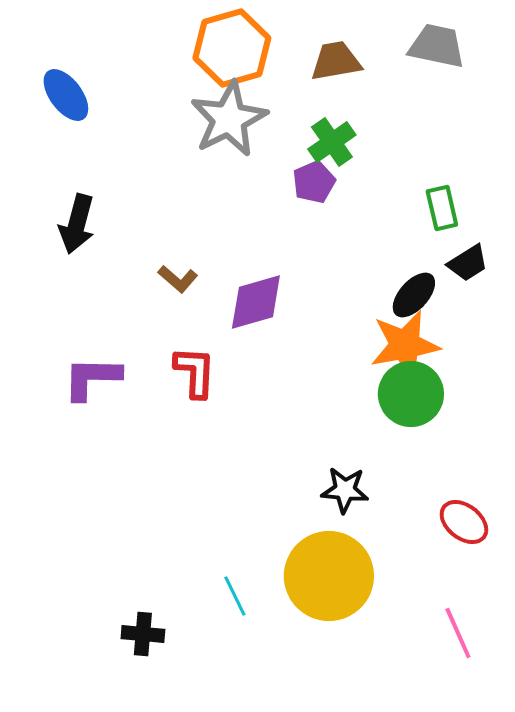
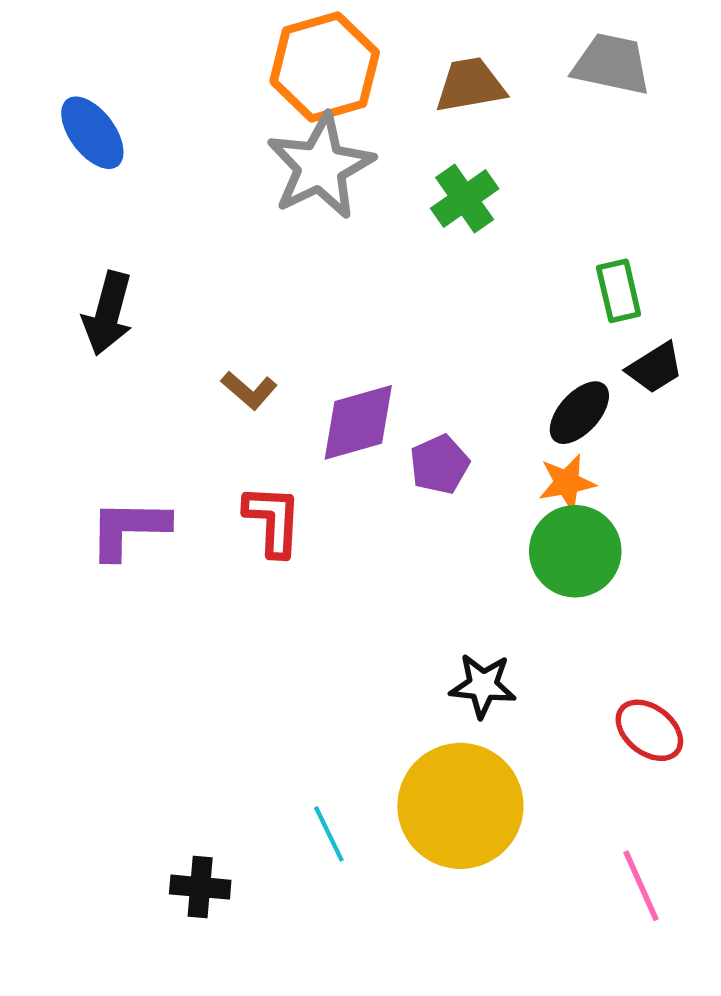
purple pentagon: (314, 182) -> (439, 464), moved
orange star: (405, 345) -> (567, 483), size x0.6

